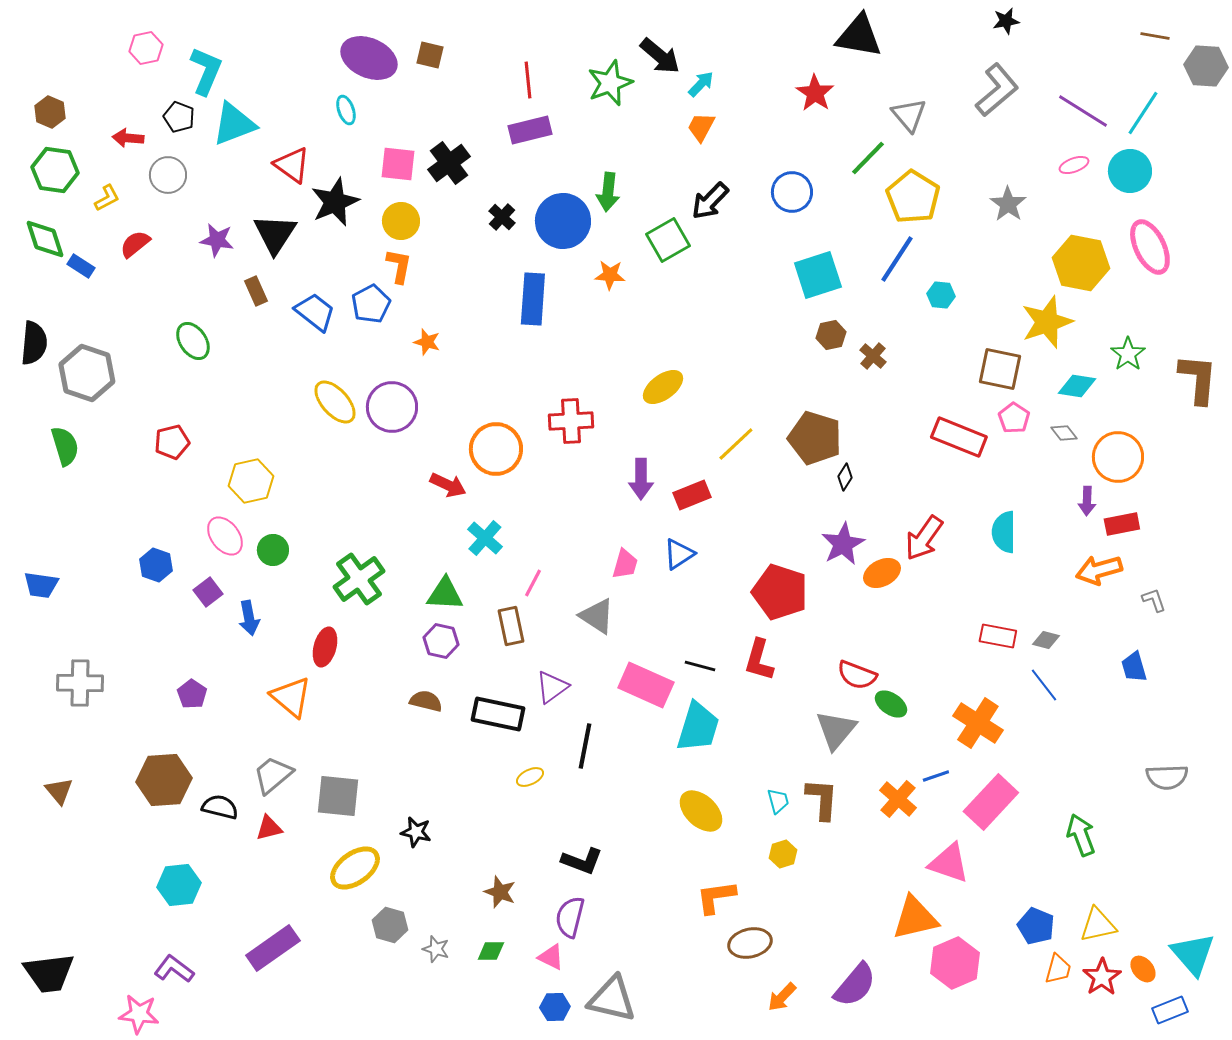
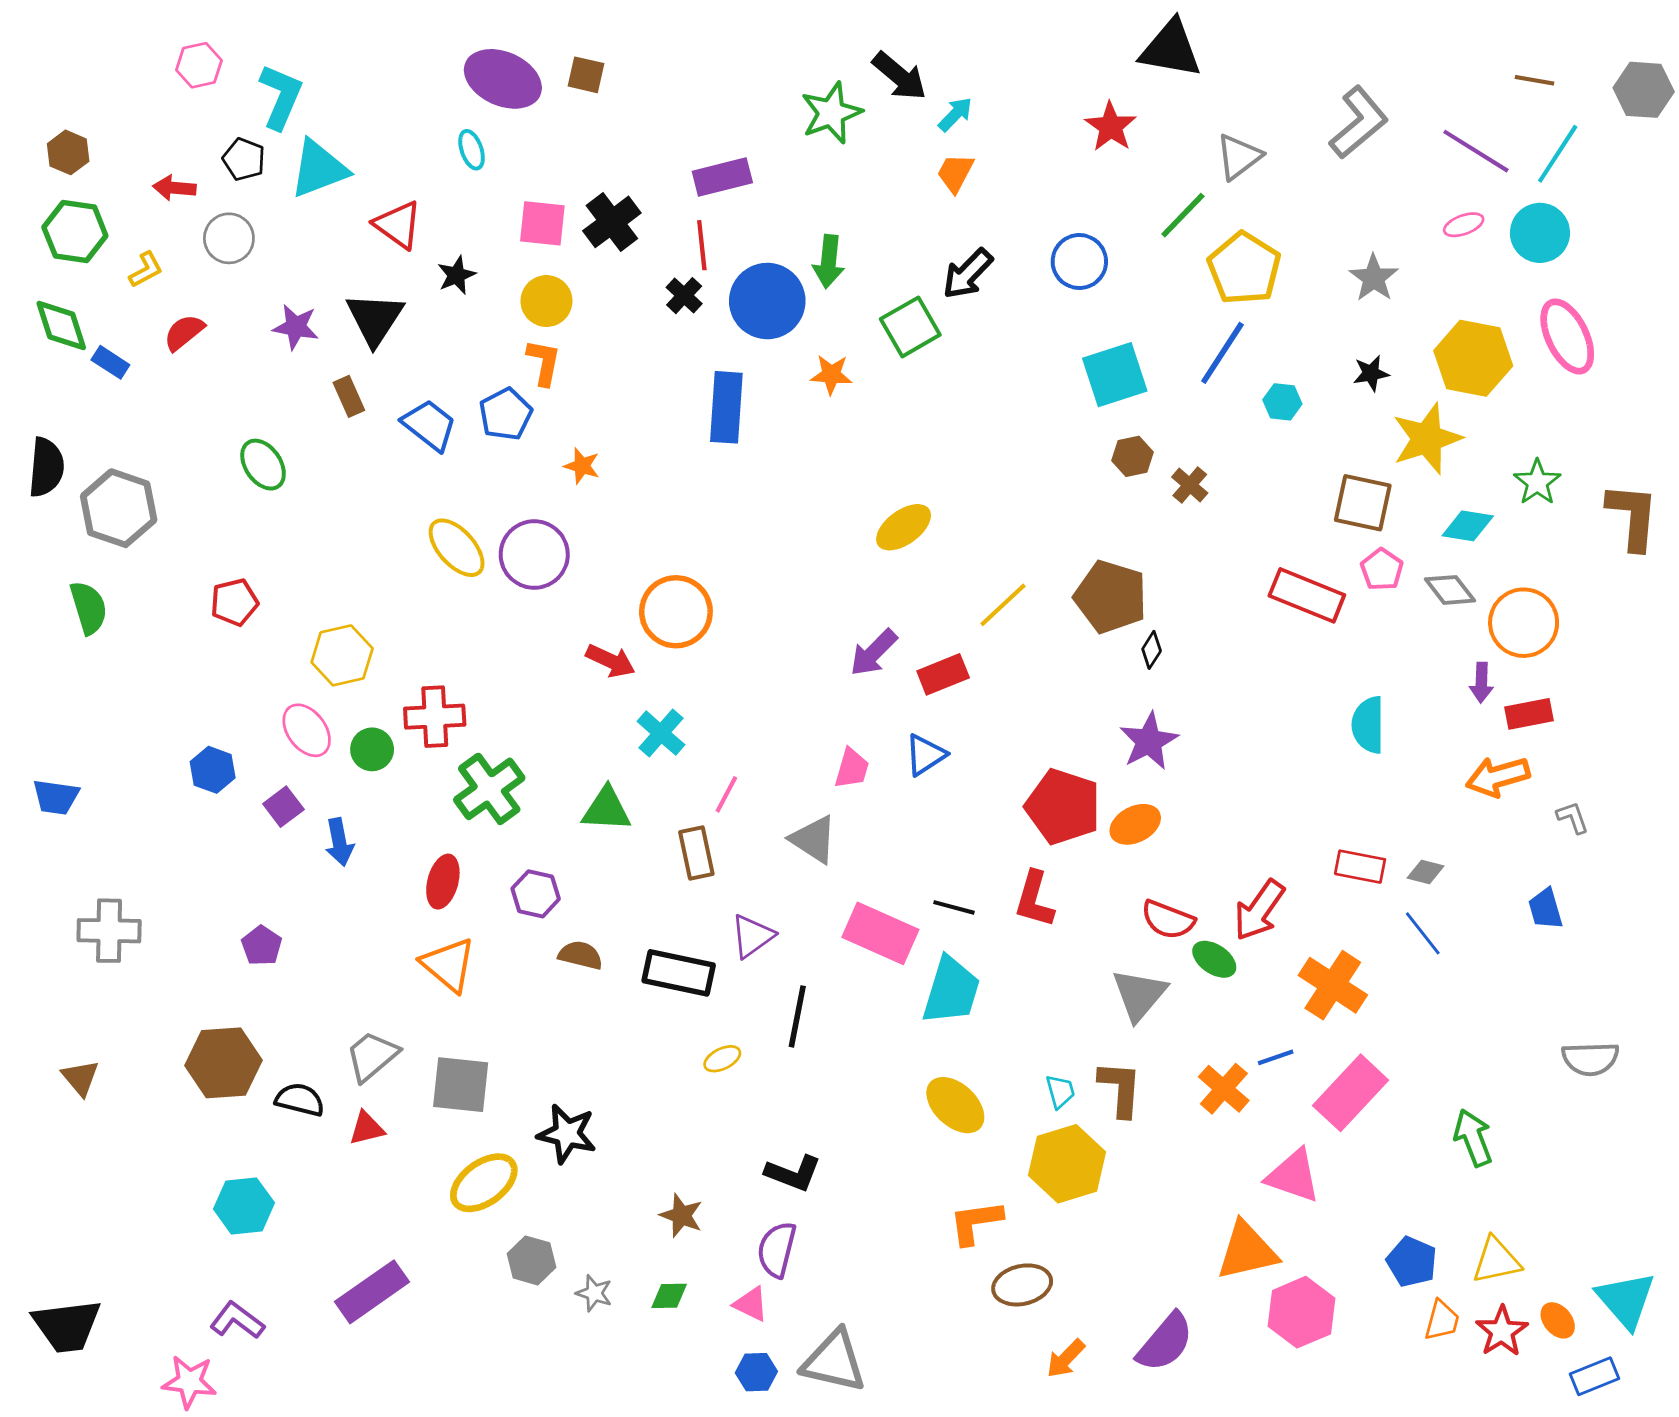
black star: (1006, 21) -> (1371, 373), moved
brown line: (1155, 36) -> (1535, 80), moved
red line: (528, 80) -> (702, 245), moved
gray triangle: (909, 115) -> (1239, 157), turned 33
black star: (335, 202) -> (457, 275), size x0.6
red cross: (571, 421) -> (435, 717), moved
gray diamond: (1064, 433) -> (1450, 590), size x1.4
purple arrow: (641, 479) -> (874, 653), turned 45
red arrow: (924, 538) -> (1259, 910), moved
orange ellipse: (882, 573) -> (1135, 824), moved
purple hexagon: (441, 641) -> (536, 894), moved
orange triangle: (291, 697) -> (448, 965), moved
black star: (416, 832) -> (567, 1134), size x1.4
yellow hexagon: (783, 854) -> (1067, 1164), size x2.0

